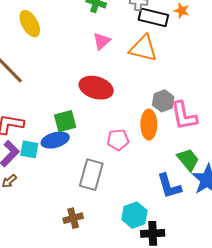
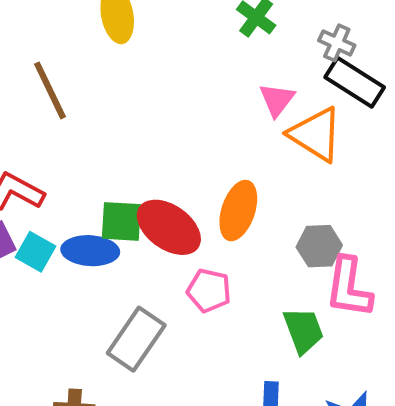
pink triangle: (102, 41) -> (277, 100), moved, turned -30
red ellipse: (96, 88) -> (169, 227), moved
orange ellipse: (149, 125) -> (238, 211), moved
green trapezoid: (188, 160) -> (303, 330), moved

